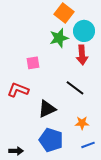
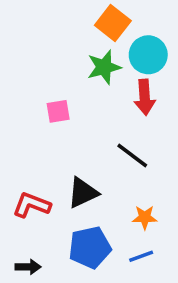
red L-shape: (18, 90) -> (32, 205), moved
blue pentagon: (51, 140) -> (90, 247), turned -30
blue line: (88, 145) -> (141, 256), moved

